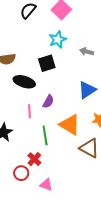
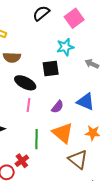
blue triangle: (87, 90) -> (86, 102), turned 48
purple semicircle: (48, 102) -> (57, 107), moved
pink line: (30, 111) -> (29, 105), moved

